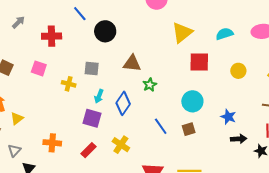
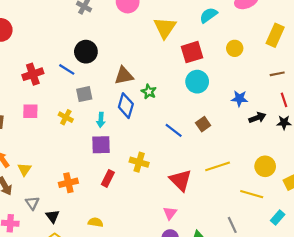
blue line: (80, 14) -> (67, 69), moved
yellow cross: (69, 84) -> (66, 117), turned 32
cyan circle: (192, 101) -> (197, 82), moved
blue diamond: (123, 103) -> (126, 106), moved

